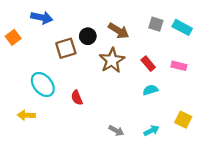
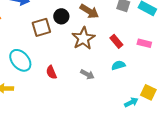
gray arrow: (116, 131) -> (87, 74), moved
cyan arrow: (151, 131) -> (131, 102), moved

